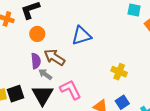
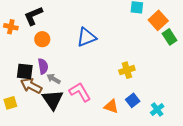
brown arrow: (54, 57) -> (31, 86), moved
yellow cross: (119, 72) -> (127, 70), turned -35
black square: (16, 94) -> (25, 71), moved, turned 30

